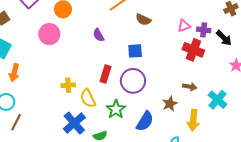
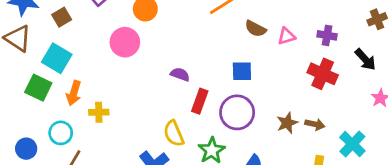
pink triangle: (184, 26) -> (286, 36), moved
purple cross: (204, 30) -> (327, 35), moved
purple semicircle: (98, 35) -> (180, 74), moved, turned 136
yellow cross: (68, 85) -> (99, 112), moved
brown star: (170, 104) -> (287, 123), moved

